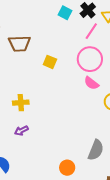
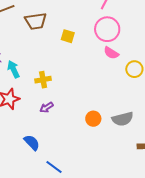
gray semicircle: (96, 150) -> (123, 119), turned 60
orange circle: (67, 168) -> (93, 119), moved

